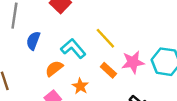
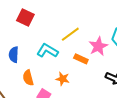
yellow line: (105, 38) -> (70, 34), turned -66
orange semicircle: (54, 68) -> (28, 78), moved, turned -49

